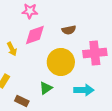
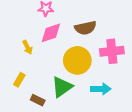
brown semicircle: (69, 30) -> (85, 28), size x1.5
green triangle: (46, 88) -> (62, 87), size x1.6

